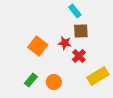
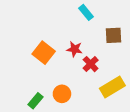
brown square: (81, 31) -> (114, 35), moved
green rectangle: (31, 80) -> (36, 101), moved

